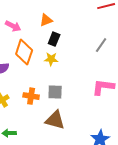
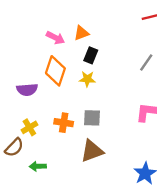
pink arrow: (13, 26) -> (55, 38), moved
brown triangle: (55, 120) -> (92, 151), turned -35

